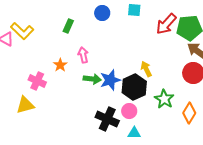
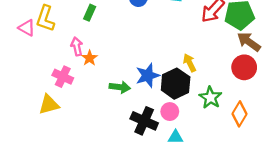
green rectangle: (68, 26) -> (90, 13), moved
yellow L-shape: (22, 31) -> (45, 19), turned 65
pink arrow: (83, 55) -> (77, 46), moved
green arrow: (92, 79) -> (120, 87), moved

